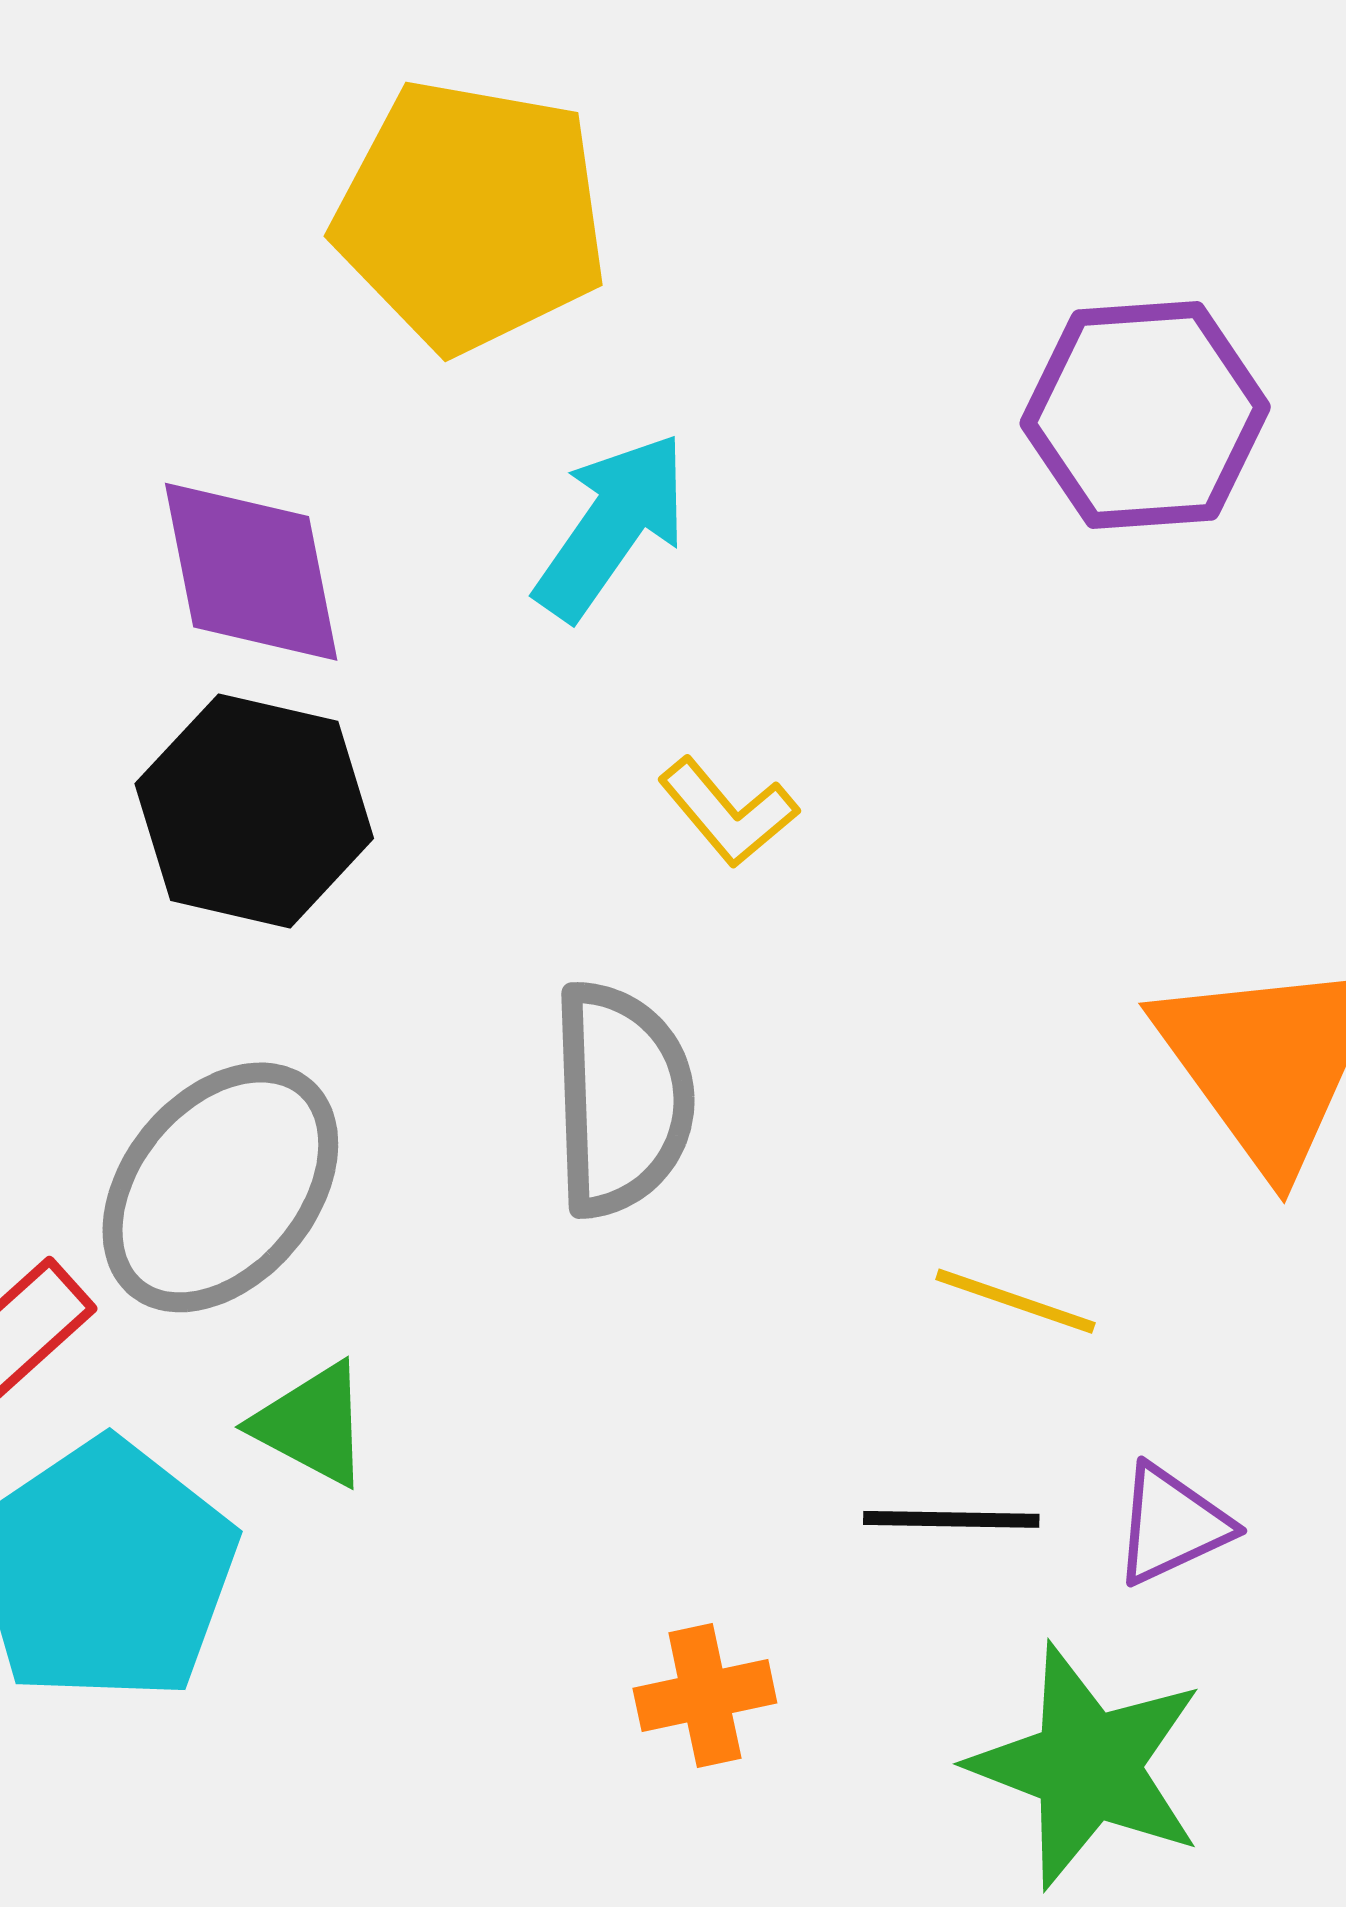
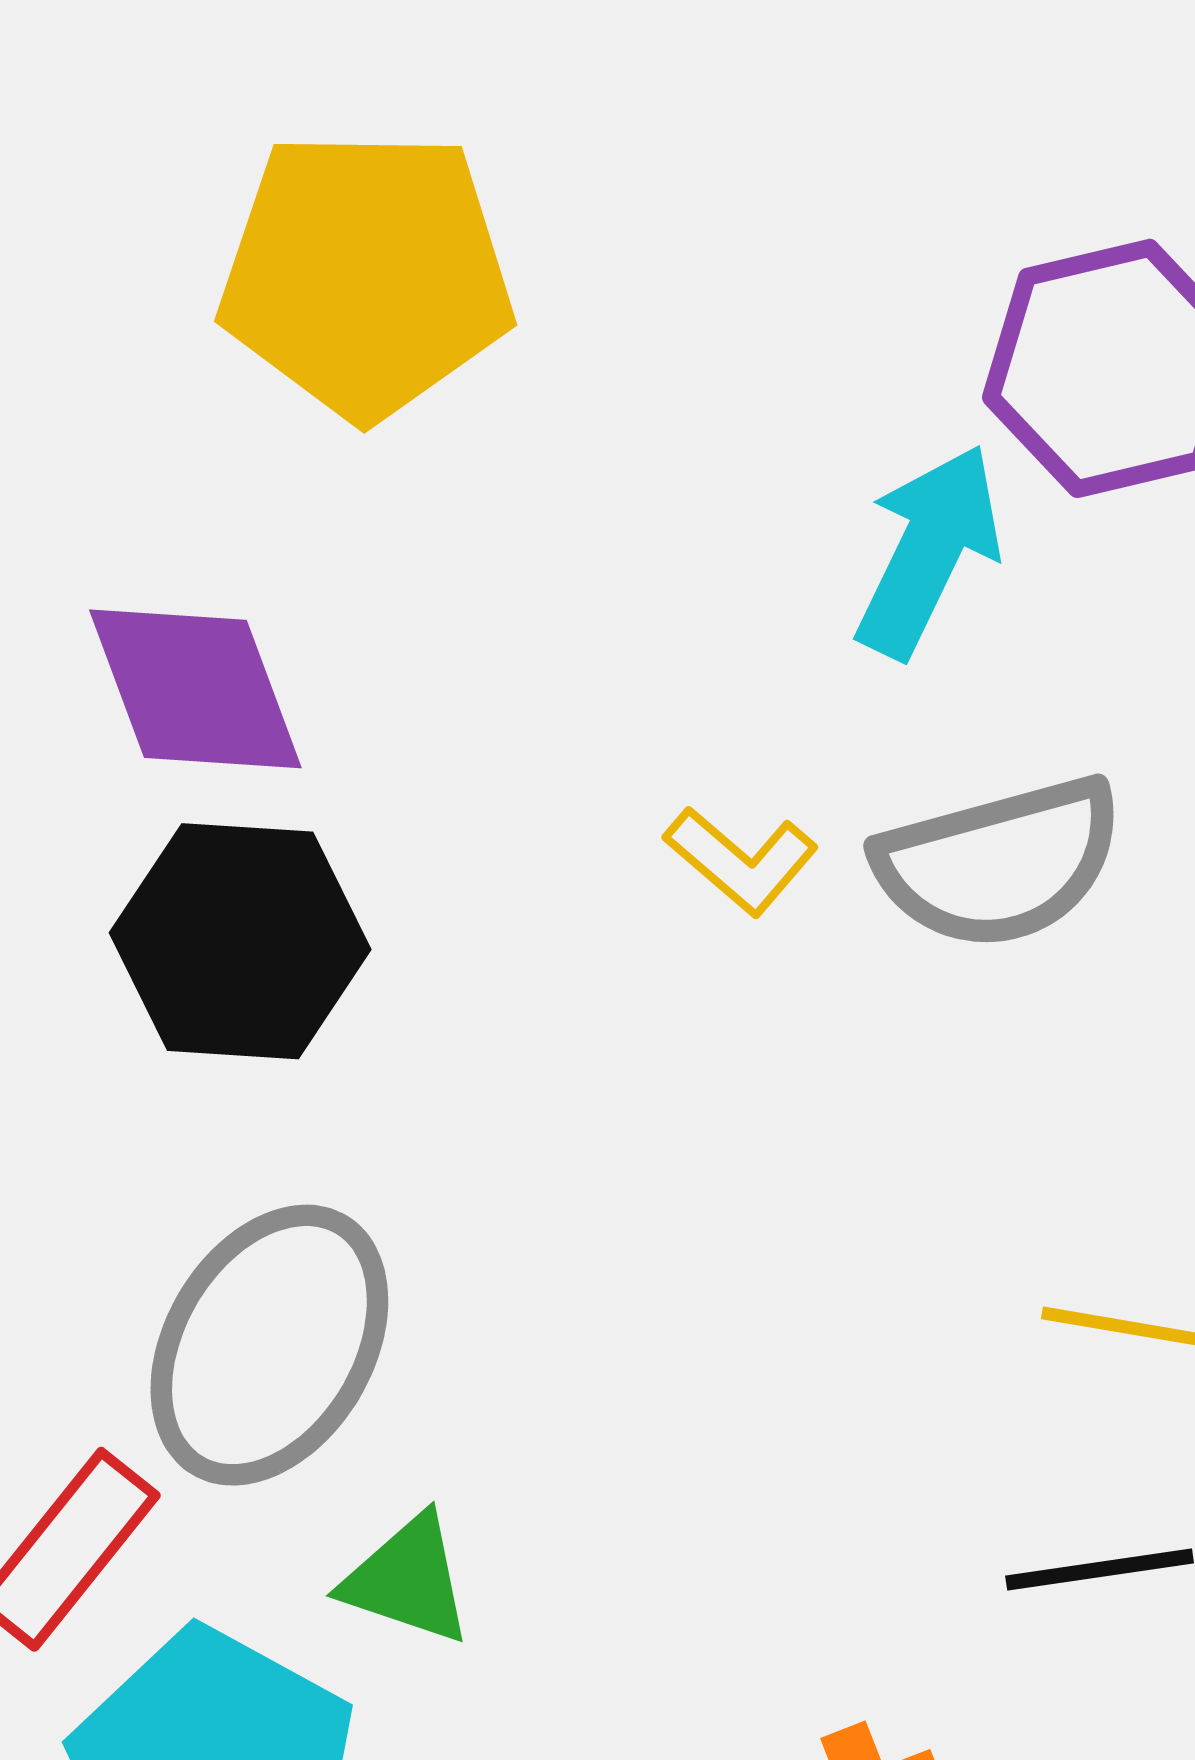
cyan arrow: (611, 526) -> (928, 551), moved
gray semicircle: (622, 1099) -> (999, 863), moved, turned 86

